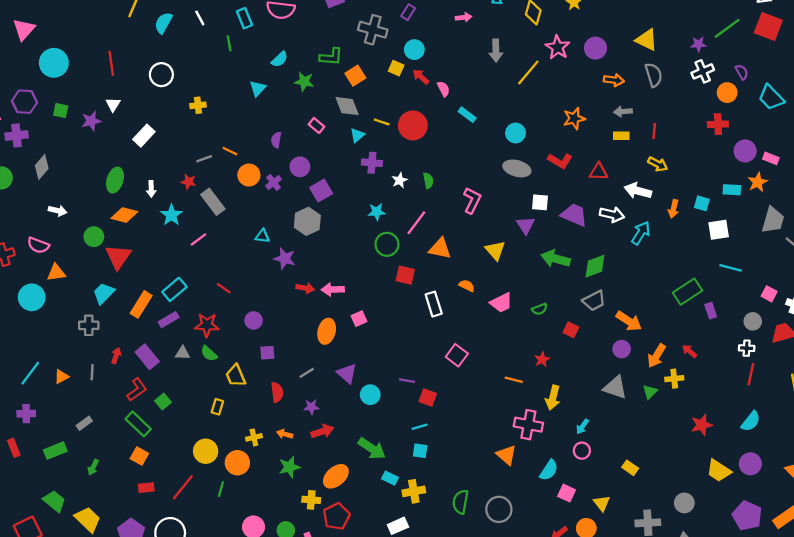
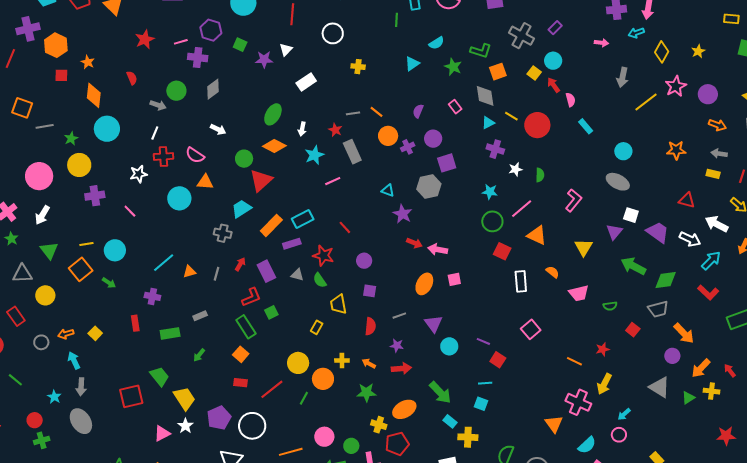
red L-shape: (560, 161) -> (708, 292), moved

